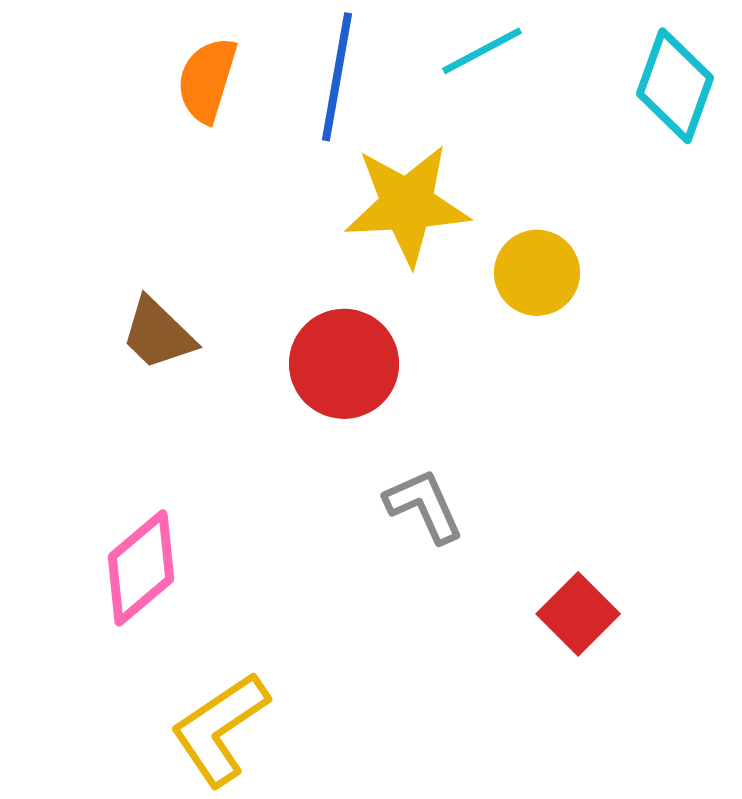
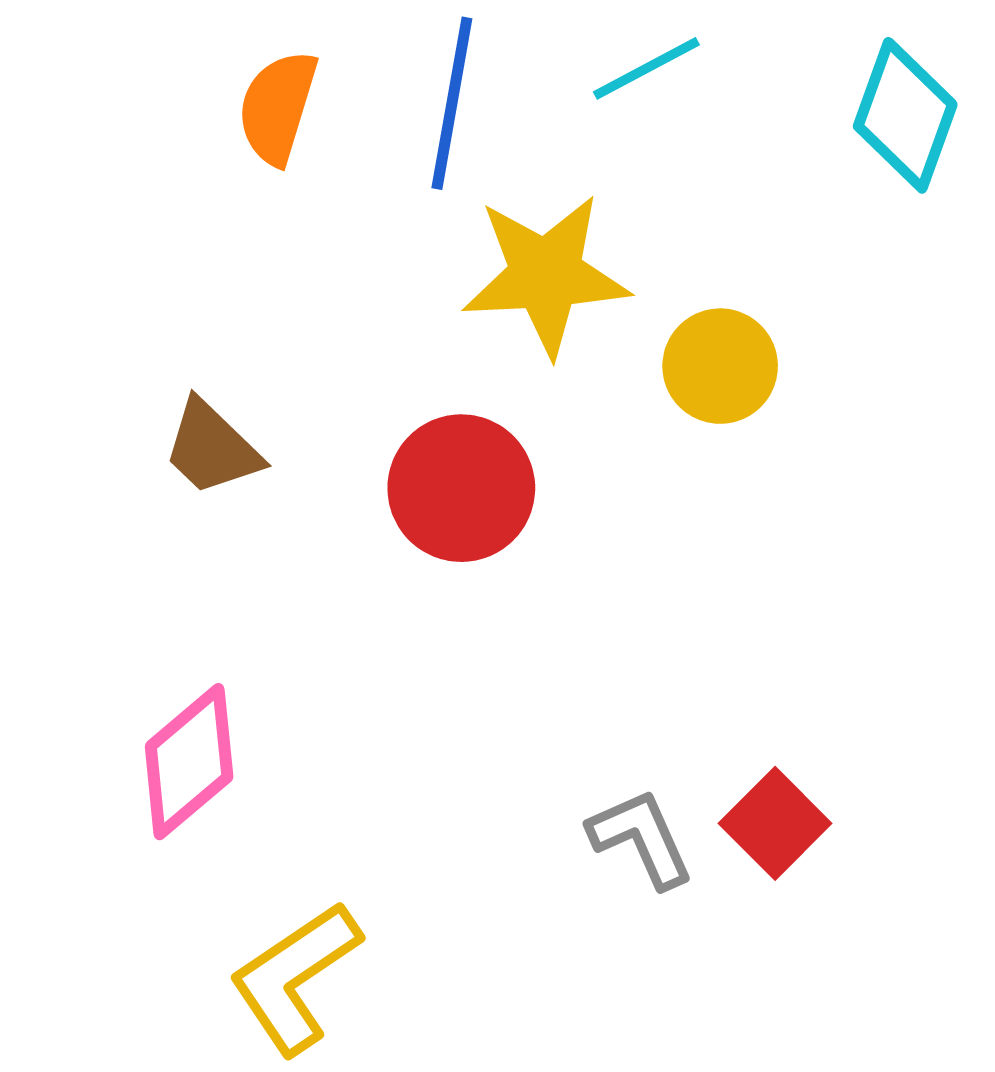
gray L-shape: (424, 506) -> (641, 838), moved

